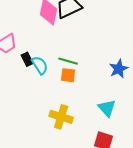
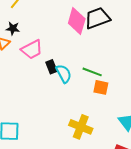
orange square: (68, 75) -> (101, 87), moved

